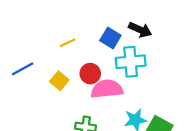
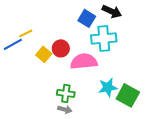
yellow line: (68, 43) -> (26, 33), moved
red circle: (90, 74) -> (61, 48), moved

